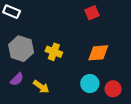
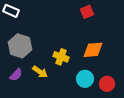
yellow cross: (54, 52) -> (61, 57), moved
yellow arrow: (41, 87) -> (40, 72), moved

